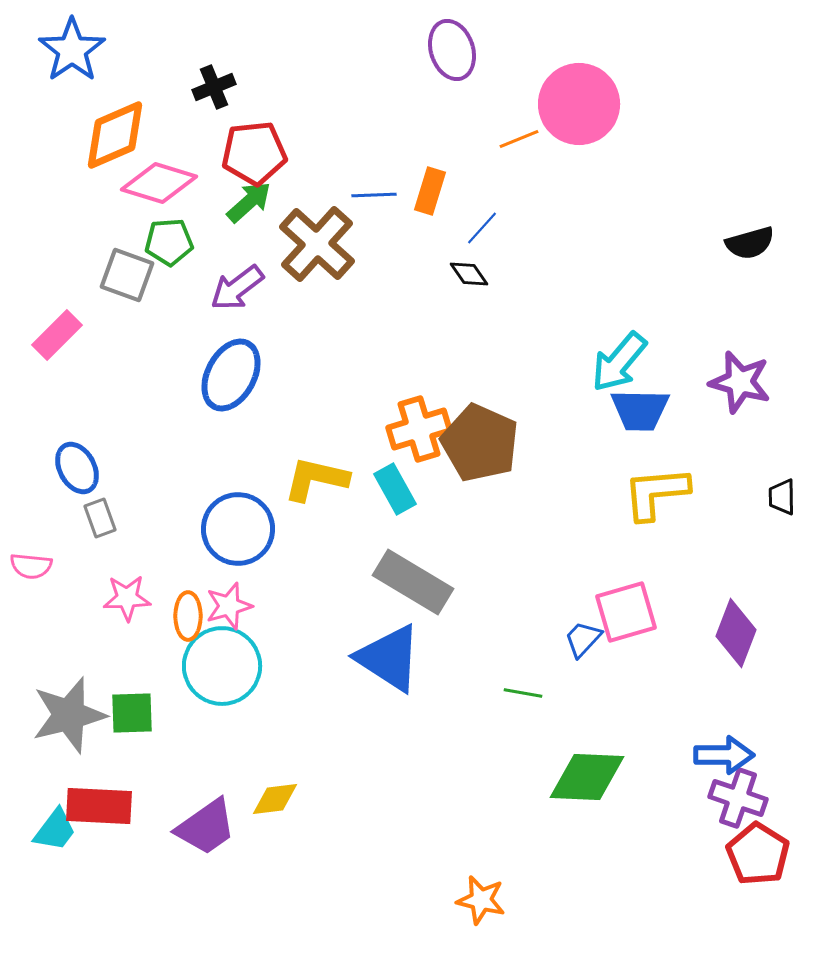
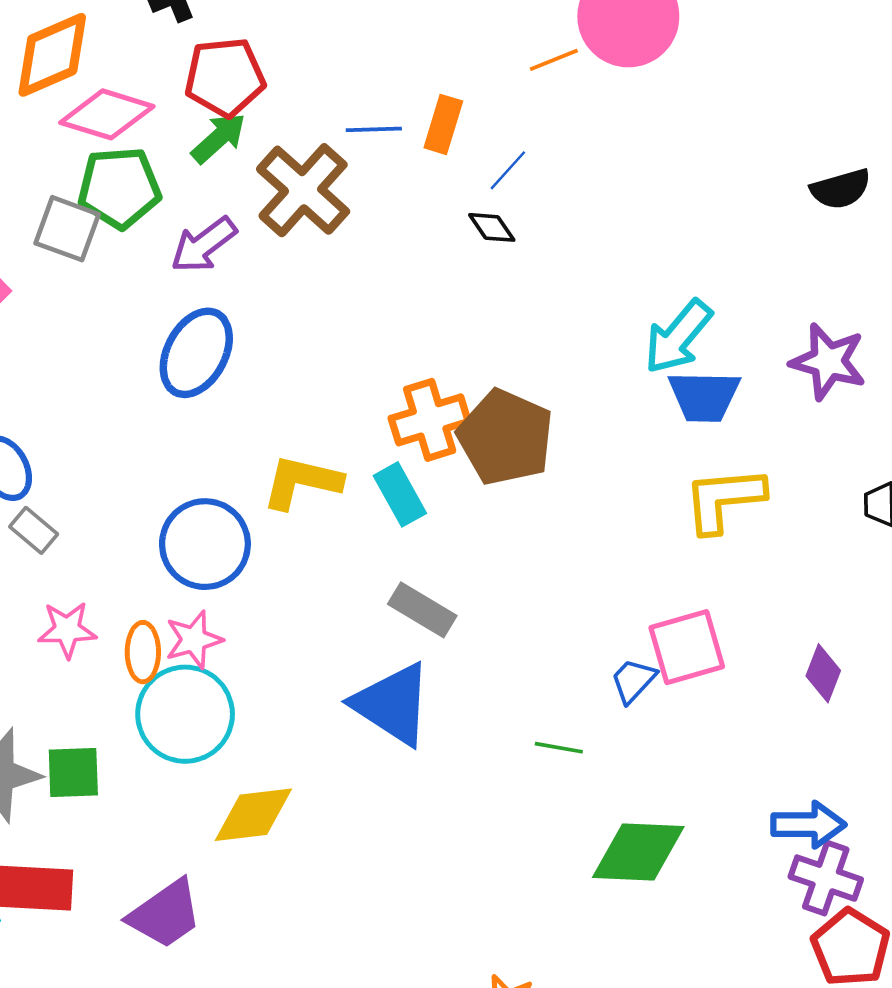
green pentagon: (169, 242) -> (119, 188), size x1.4
gray rectangle: (100, 518) -> (34, 530), turned -30
gray rectangle: (413, 582) -> (422, 610), size x0.7
purple diamond: (736, 633) -> (823, 673), size x0.7
yellow diamond: (275, 799) -> (253, 815), moved, size x1.4

